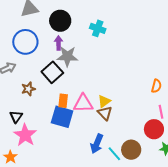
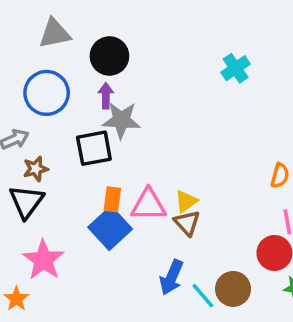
cyan cross: (98, 28) -> (236, 68), moved, turned 35
black square: (52, 72) -> (94, 148), turned 30
brown star: (28, 89) -> (36, 169), moved
black triangle: (16, 117) -> (26, 201), moved, size x1.5
blue square: (62, 117) -> (110, 228), turned 30

